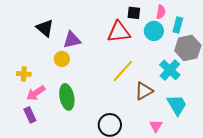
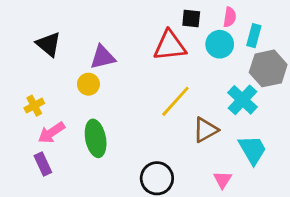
black triangle: (45, 28) -> (49, 44), moved
yellow cross: (24, 74) -> (34, 106), turned -32

